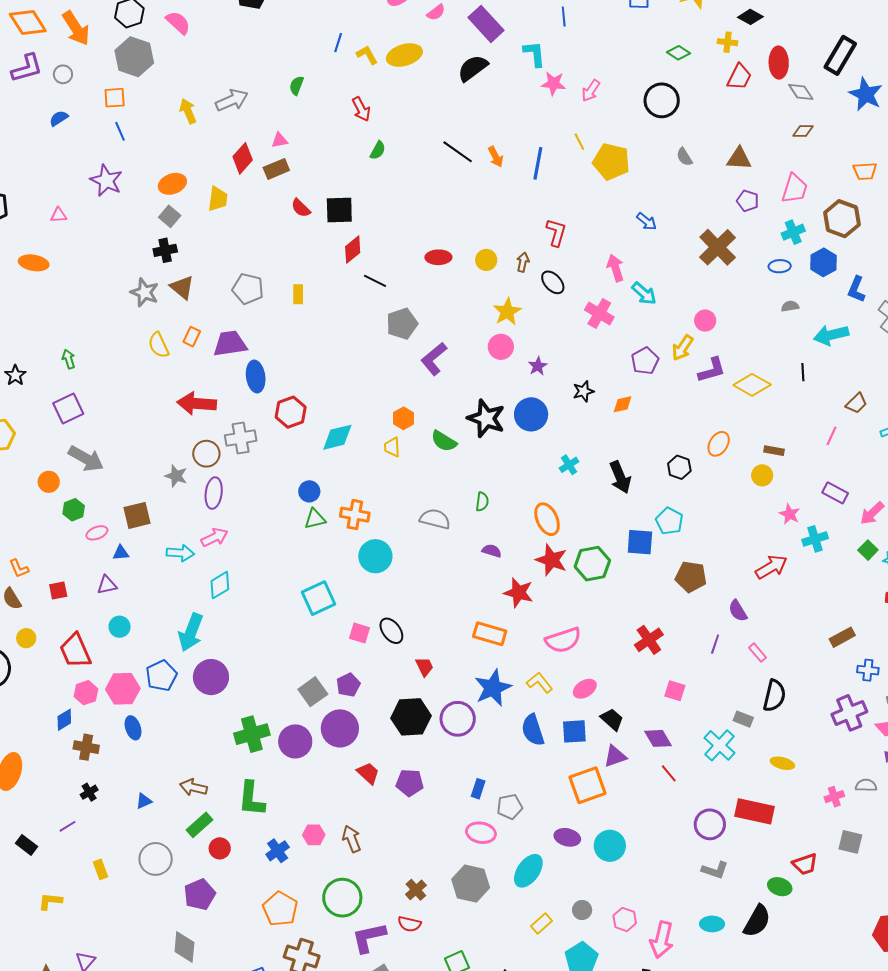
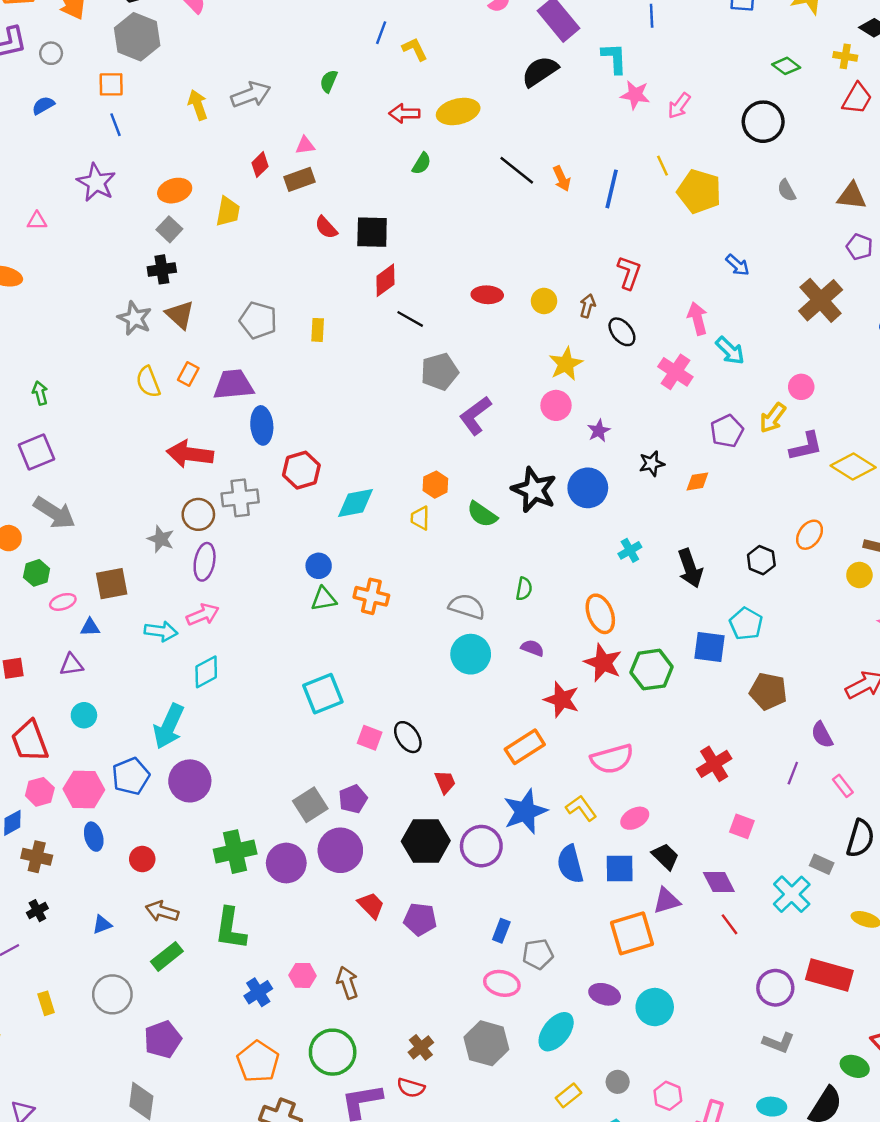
yellow ellipse: (404, 55) -> (458, 111), moved
red arrow: (361, 109) -> (404, 113), turned 115
red diamond: (243, 158) -> (260, 165), size x0.7
cyan circle: (375, 556) -> (471, 654), moved
orange rectangle: (490, 634) -> (525, 747), turned -52
red circle: (220, 848) -> (142, 859), moved

